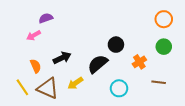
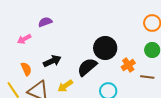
purple semicircle: (46, 18) -> (45, 22), moved
black circle: (116, 45) -> (105, 48), size x1.5
brown line: (159, 82) -> (147, 77), moved

